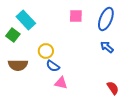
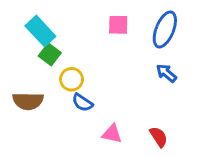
green square: (13, 35) -> (50, 54), moved
pink triangle: (61, 83) -> (112, 134), moved
red semicircle: (113, 88) -> (159, 137), moved

